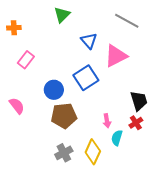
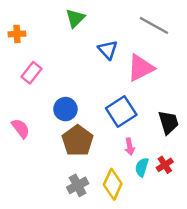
blue square: (86, 78) -> (121, 111), moved
brown pentagon: (64, 116) -> (78, 141), turned -30
red cross: (136, 123) -> (165, 165), moved

